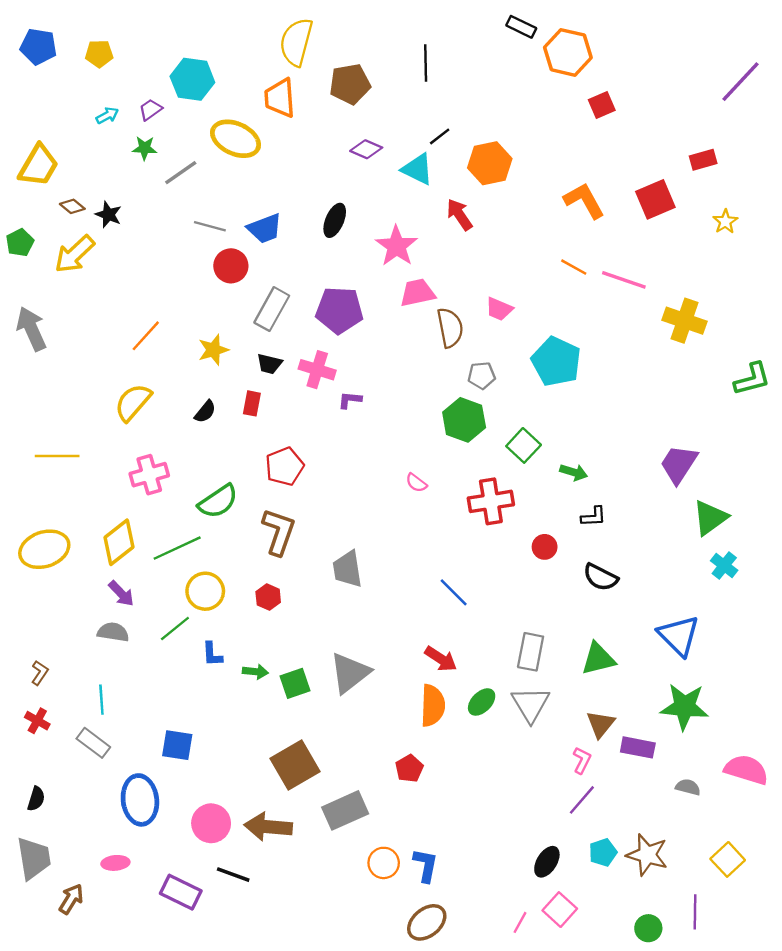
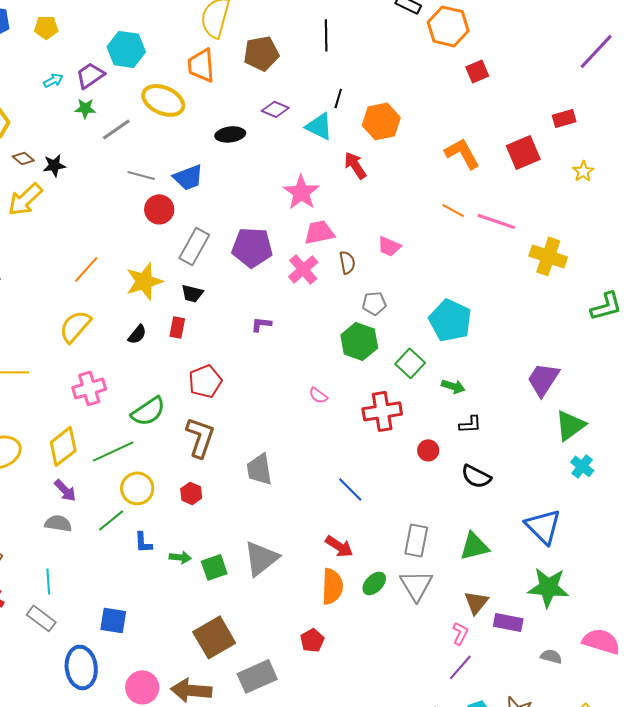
purple trapezoid: (150, 110) -> (90, 75), size x1.4
black line: (440, 136) -> (338, 98), turned -36
black star: (108, 215) -> (54, 165), turned -30
black ellipse: (335, 220) -> (230, 134), moved, turned 60
brown semicircle: (450, 328) -> (347, 262), size x0.7
yellow star: (213, 350) -> (144, 281), size x1.4
cyan pentagon: (556, 361) -> (450, 320), moved
pink cross: (317, 370) -> (303, 269), moved, turned 32

